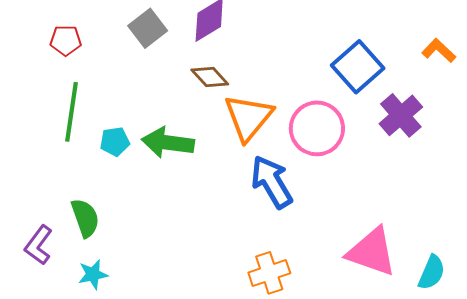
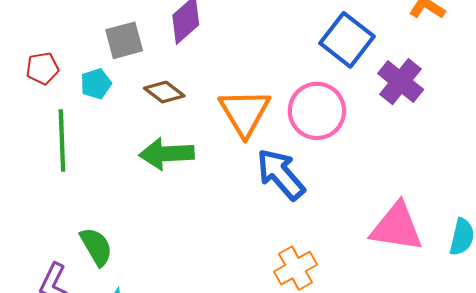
gray square: (148, 28) -> (124, 40), turned 33
brown diamond: (210, 77) -> (164, 92), moved
cyan pentagon: (115, 141) -> (96, 84), moved

